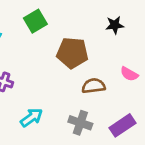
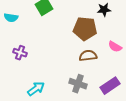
brown pentagon: (72, 53) -> (85, 29), moved
cyan arrow: (31, 118) -> (36, 89), moved

